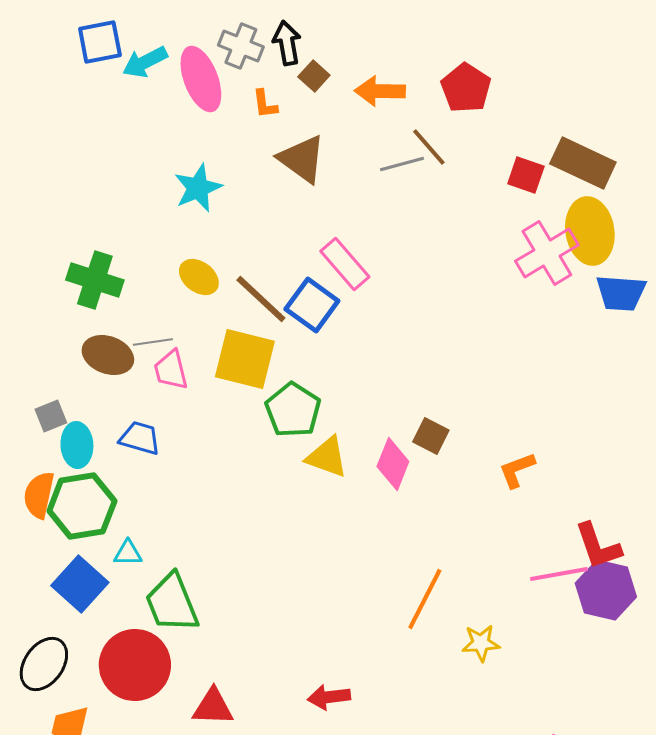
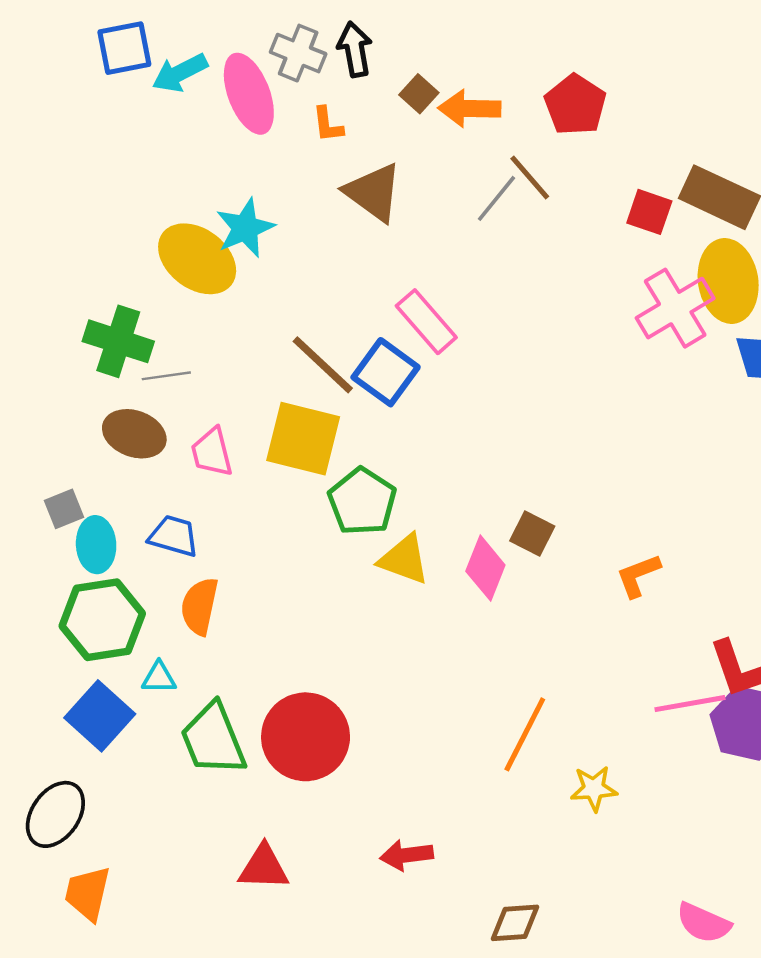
brown square: (314, 76) -> (419, 94), moved
gray line: (402, 164) -> (496, 198), turned -36
yellow ellipse: (199, 277) -> (197, 259), moved, size x1.6
gray line: (153, 342) -> (166, 376), moved
orange semicircle: (39, 495) -> (200, 606), moved
red circle: (135, 665) -> (306, 737), moved

